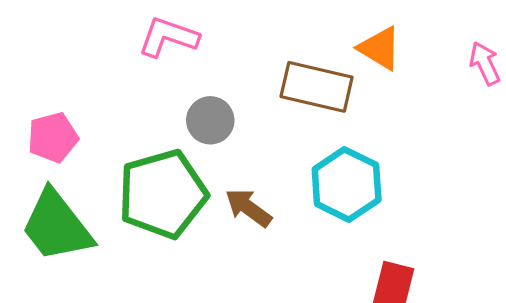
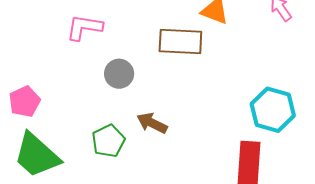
cyan hexagon: (347, 184) -> (273, 110), moved
green pentagon: (163, 194) -> (108, 141), moved, size x0.6

